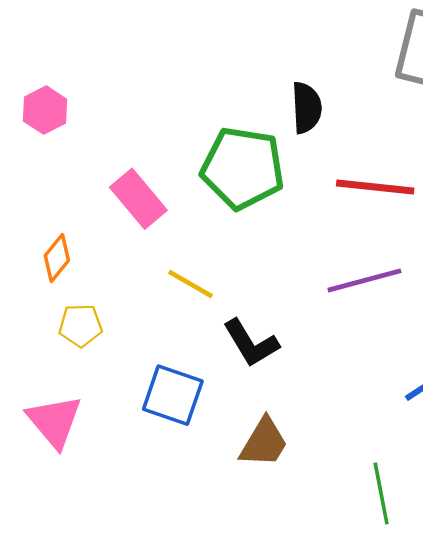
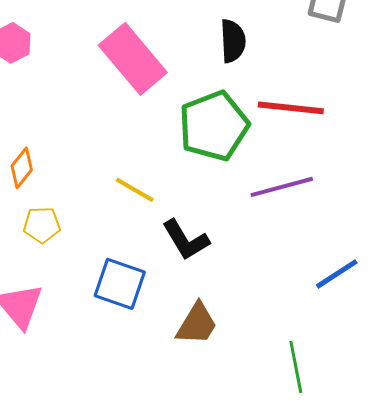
green pentagon: (243, 168) -> (214, 126), moved, turned -30
pink rectangle: (138, 199) -> (133, 59), moved, size x1.4

